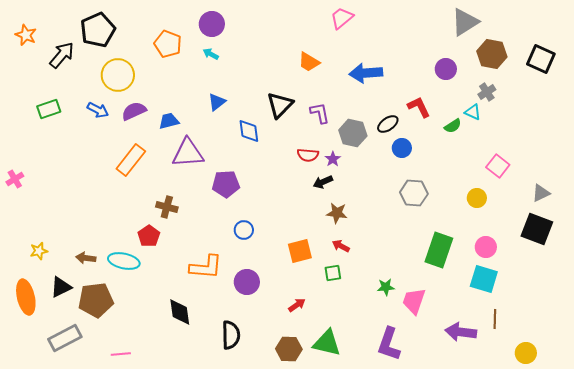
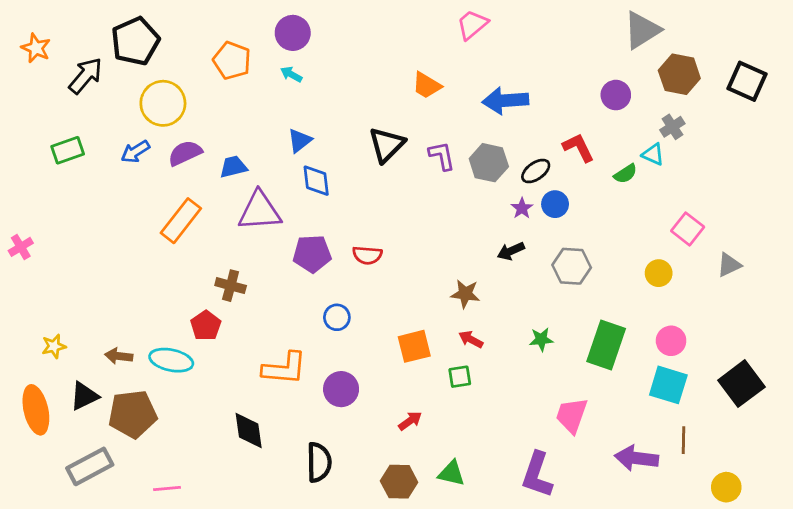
blue arrow: (98, 110) -> (135, 152), turned 120
blue diamond: (249, 131) -> (316, 181), moved
gray hexagon: (353, 133) -> (489, 163), moved
red semicircle: (308, 155) -> (367, 255), moved
purple star: (333, 159) -> (522, 208), moved
black arrow: (323, 182) -> (511, 251), moved
gray triangle: (541, 193) -> (729, 265), moved
black square: (537, 229) -> (741, 384), moved, turned 32
green star: (386, 287) -> (541, 339), moved
green triangle: (327, 343) -> (451, 473), size x0.7

